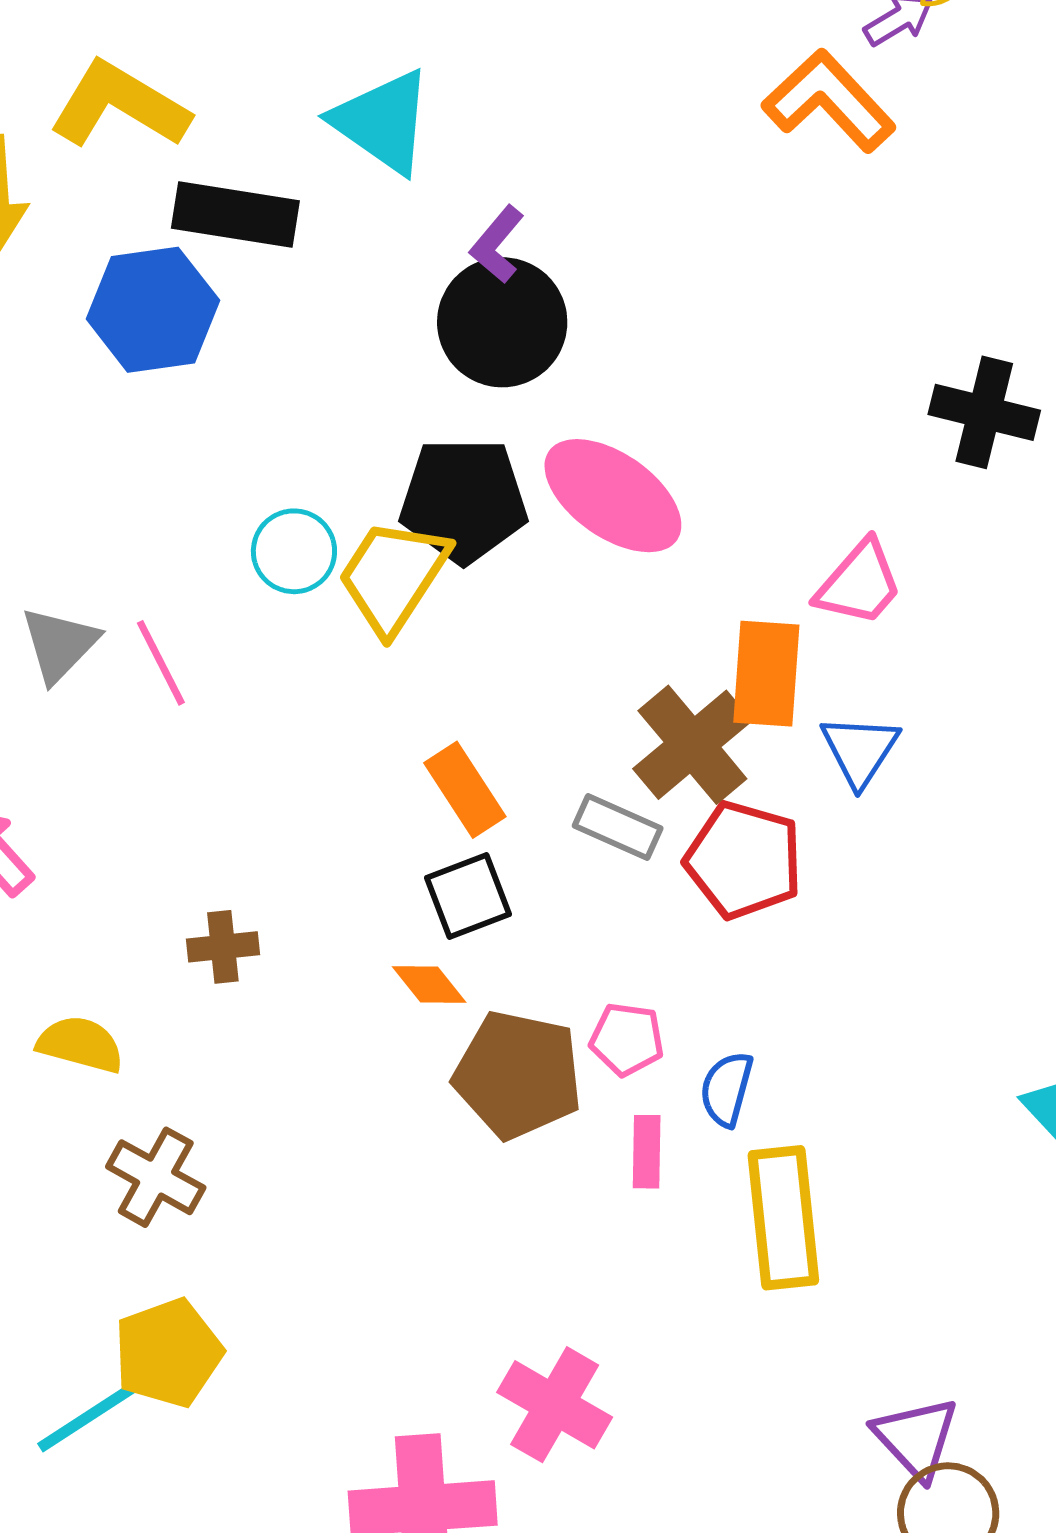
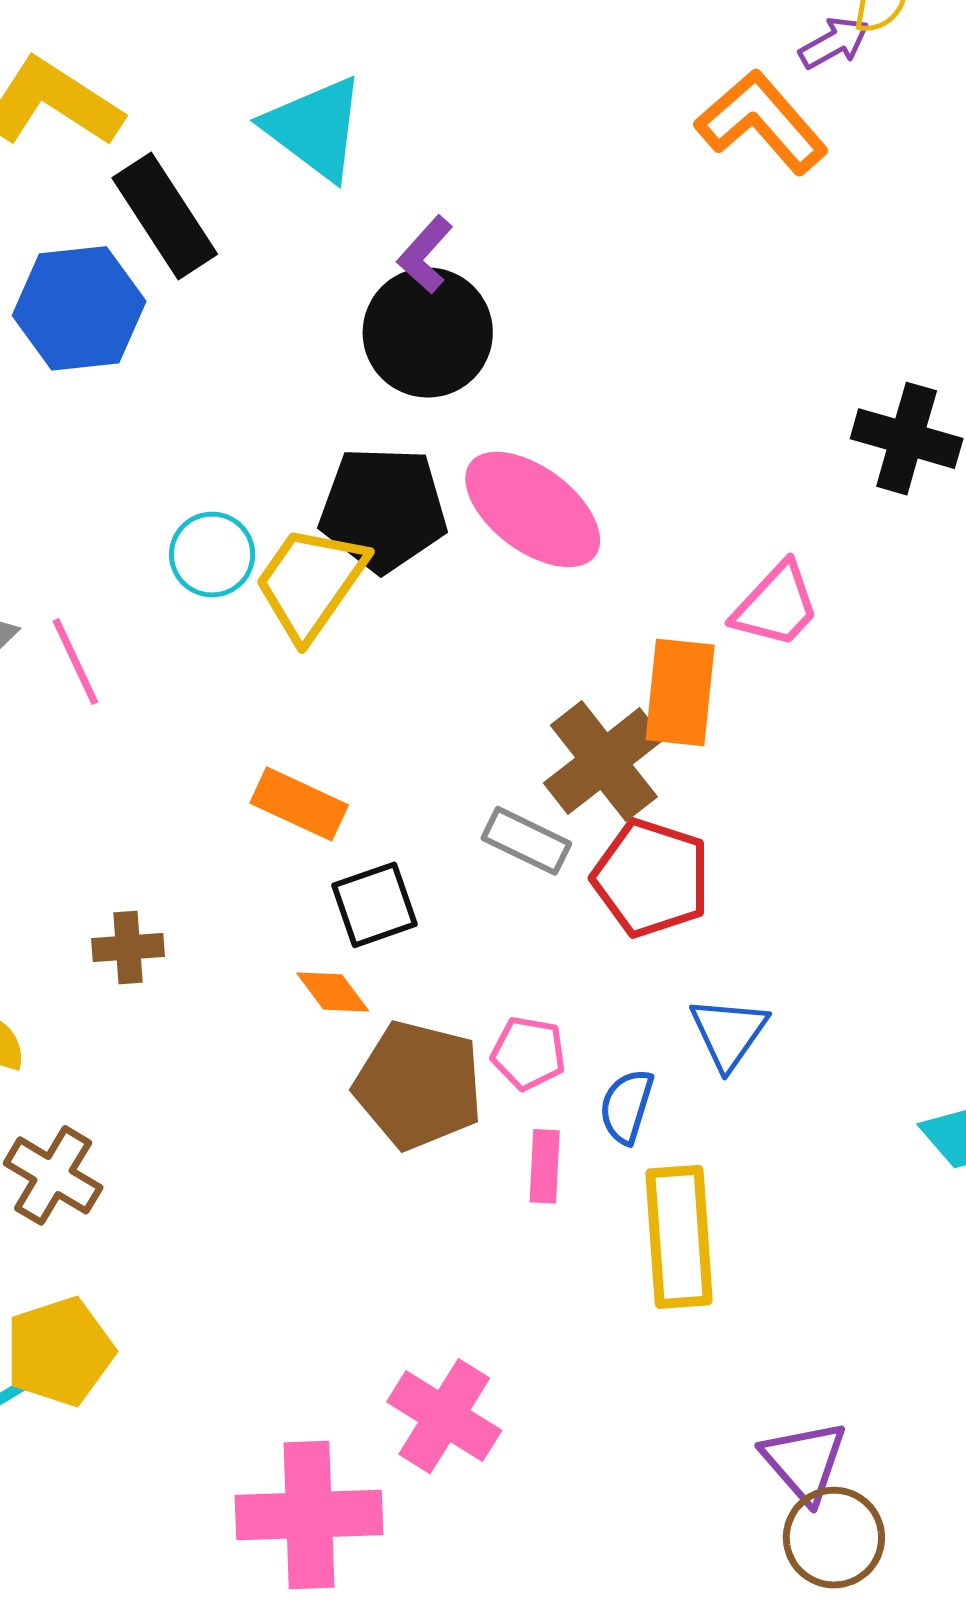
black rectangle: (235, 215) -> (165, 216), turned 46
blue triangle: (860, 750) -> (729, 1033), moved
orange rectangle: (465, 790) -> (299, 804), moved, turned -34

